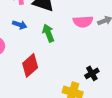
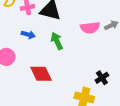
red diamond: (30, 65) -> (41, 74), turned -70

